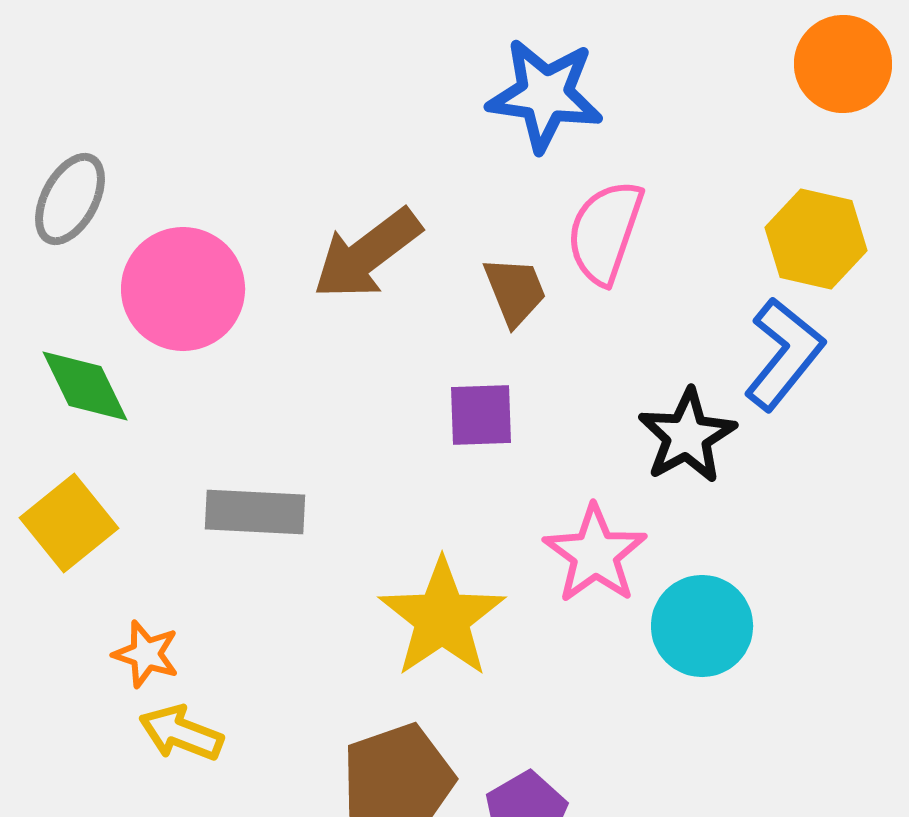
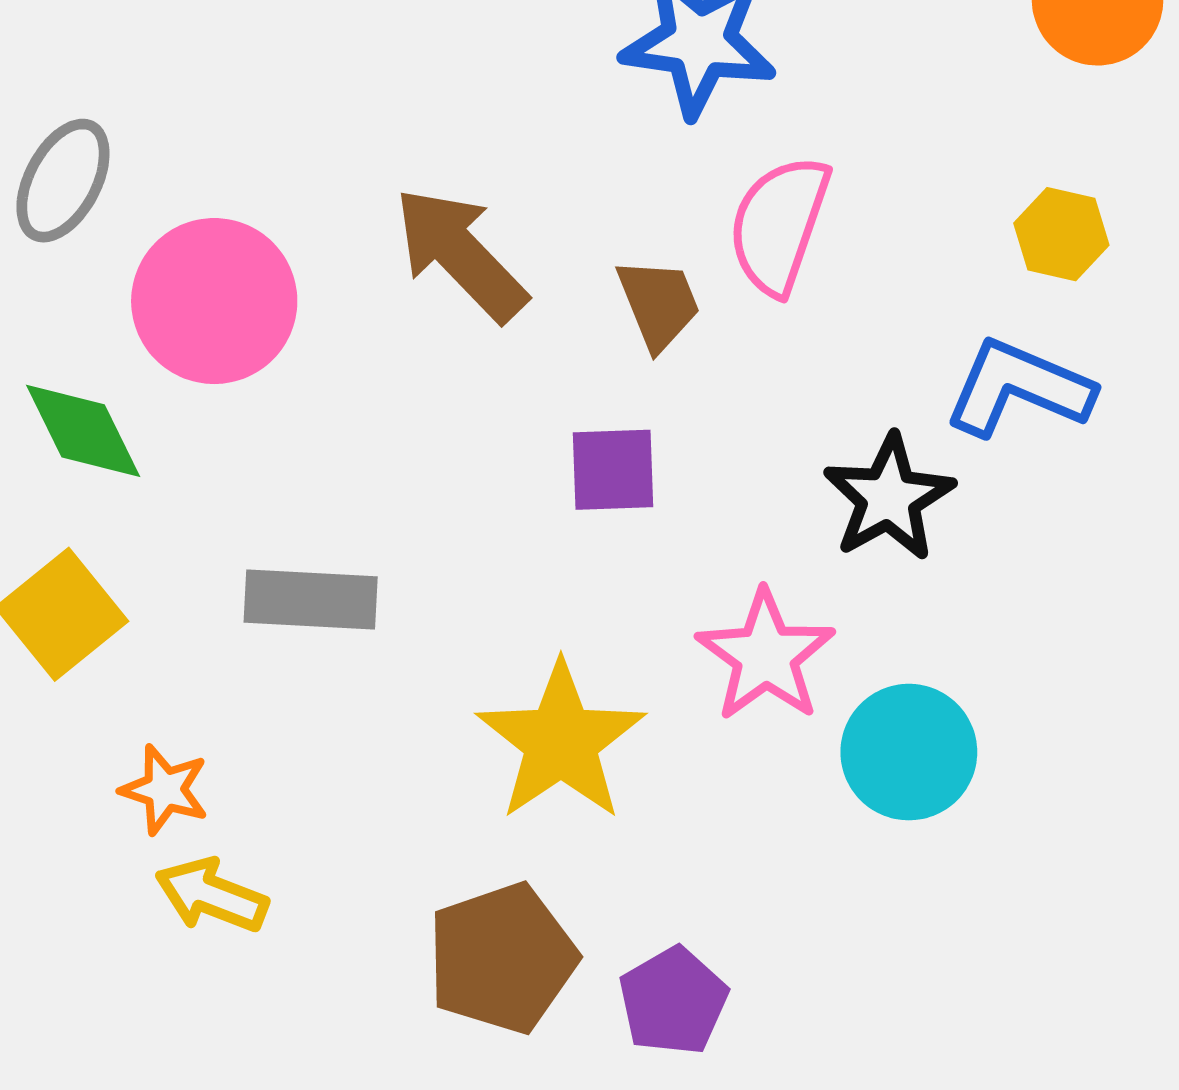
yellow hexagon: (816, 239) -> (1061, 234), size x0.7
brown arrow: (367, 254) -> (460, 254), turned 83
blue L-shape: (784, 354) -> (1019, 388), turned -106

